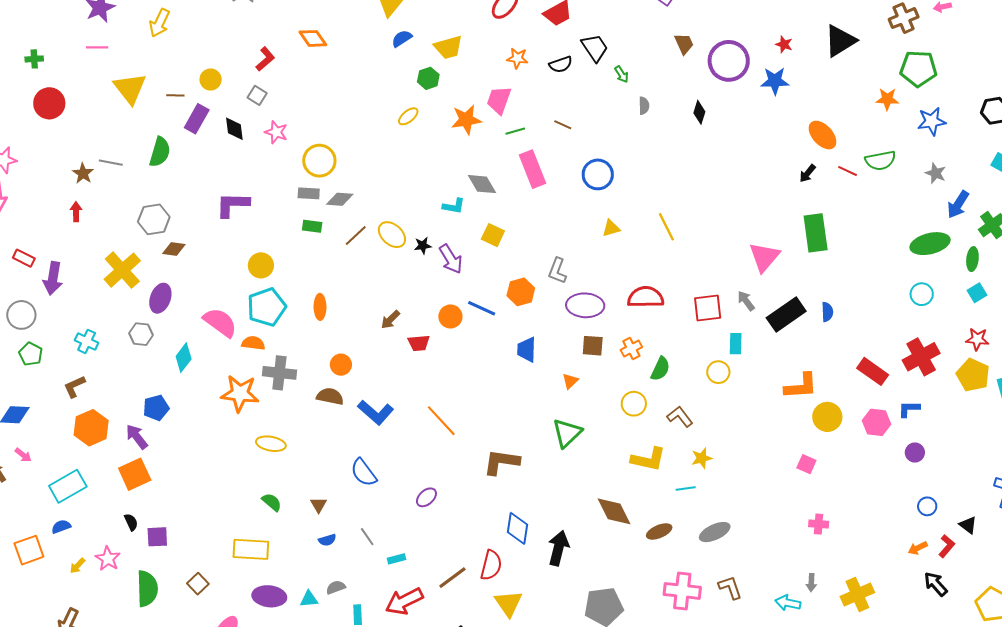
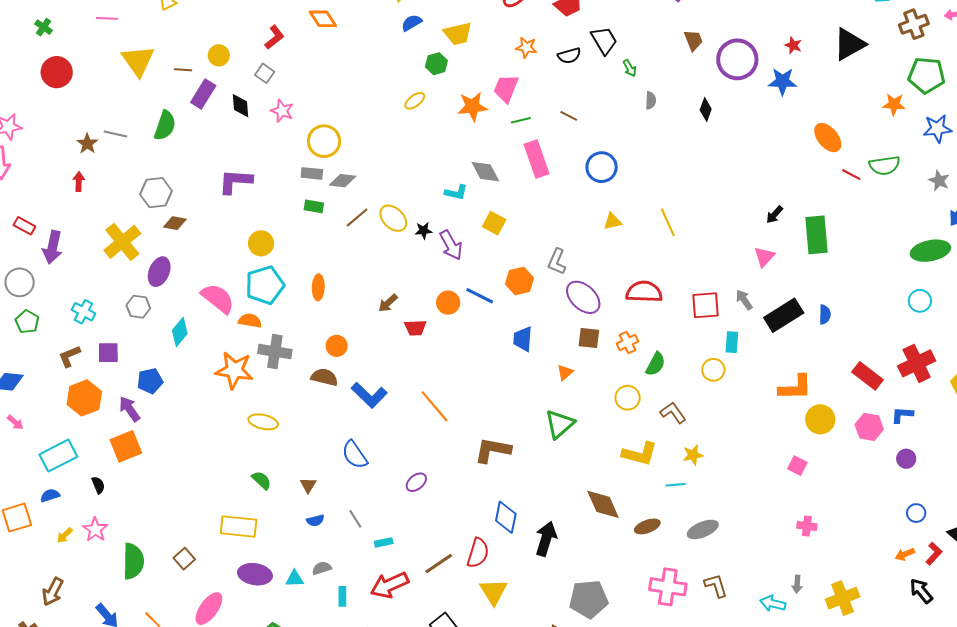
green cross: (34, 59) -> (44, 27), turned 36
black arrow: (807, 173) -> (775, 215), moved
pink triangle: (764, 257) -> (764, 257), size x0.7
purple ellipse: (585, 305) -> (583, 297), turned 39
black semicircle: (131, 522) -> (98, 485), moved
purple square: (157, 537) -> (108, 353), moved

